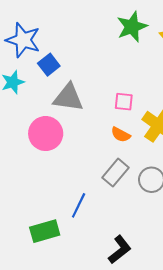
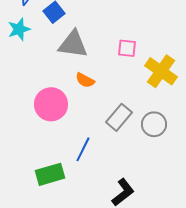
pink circle: (46, 134) -> (51, 104), moved
orange semicircle: (121, 135) -> (85, 80), moved

